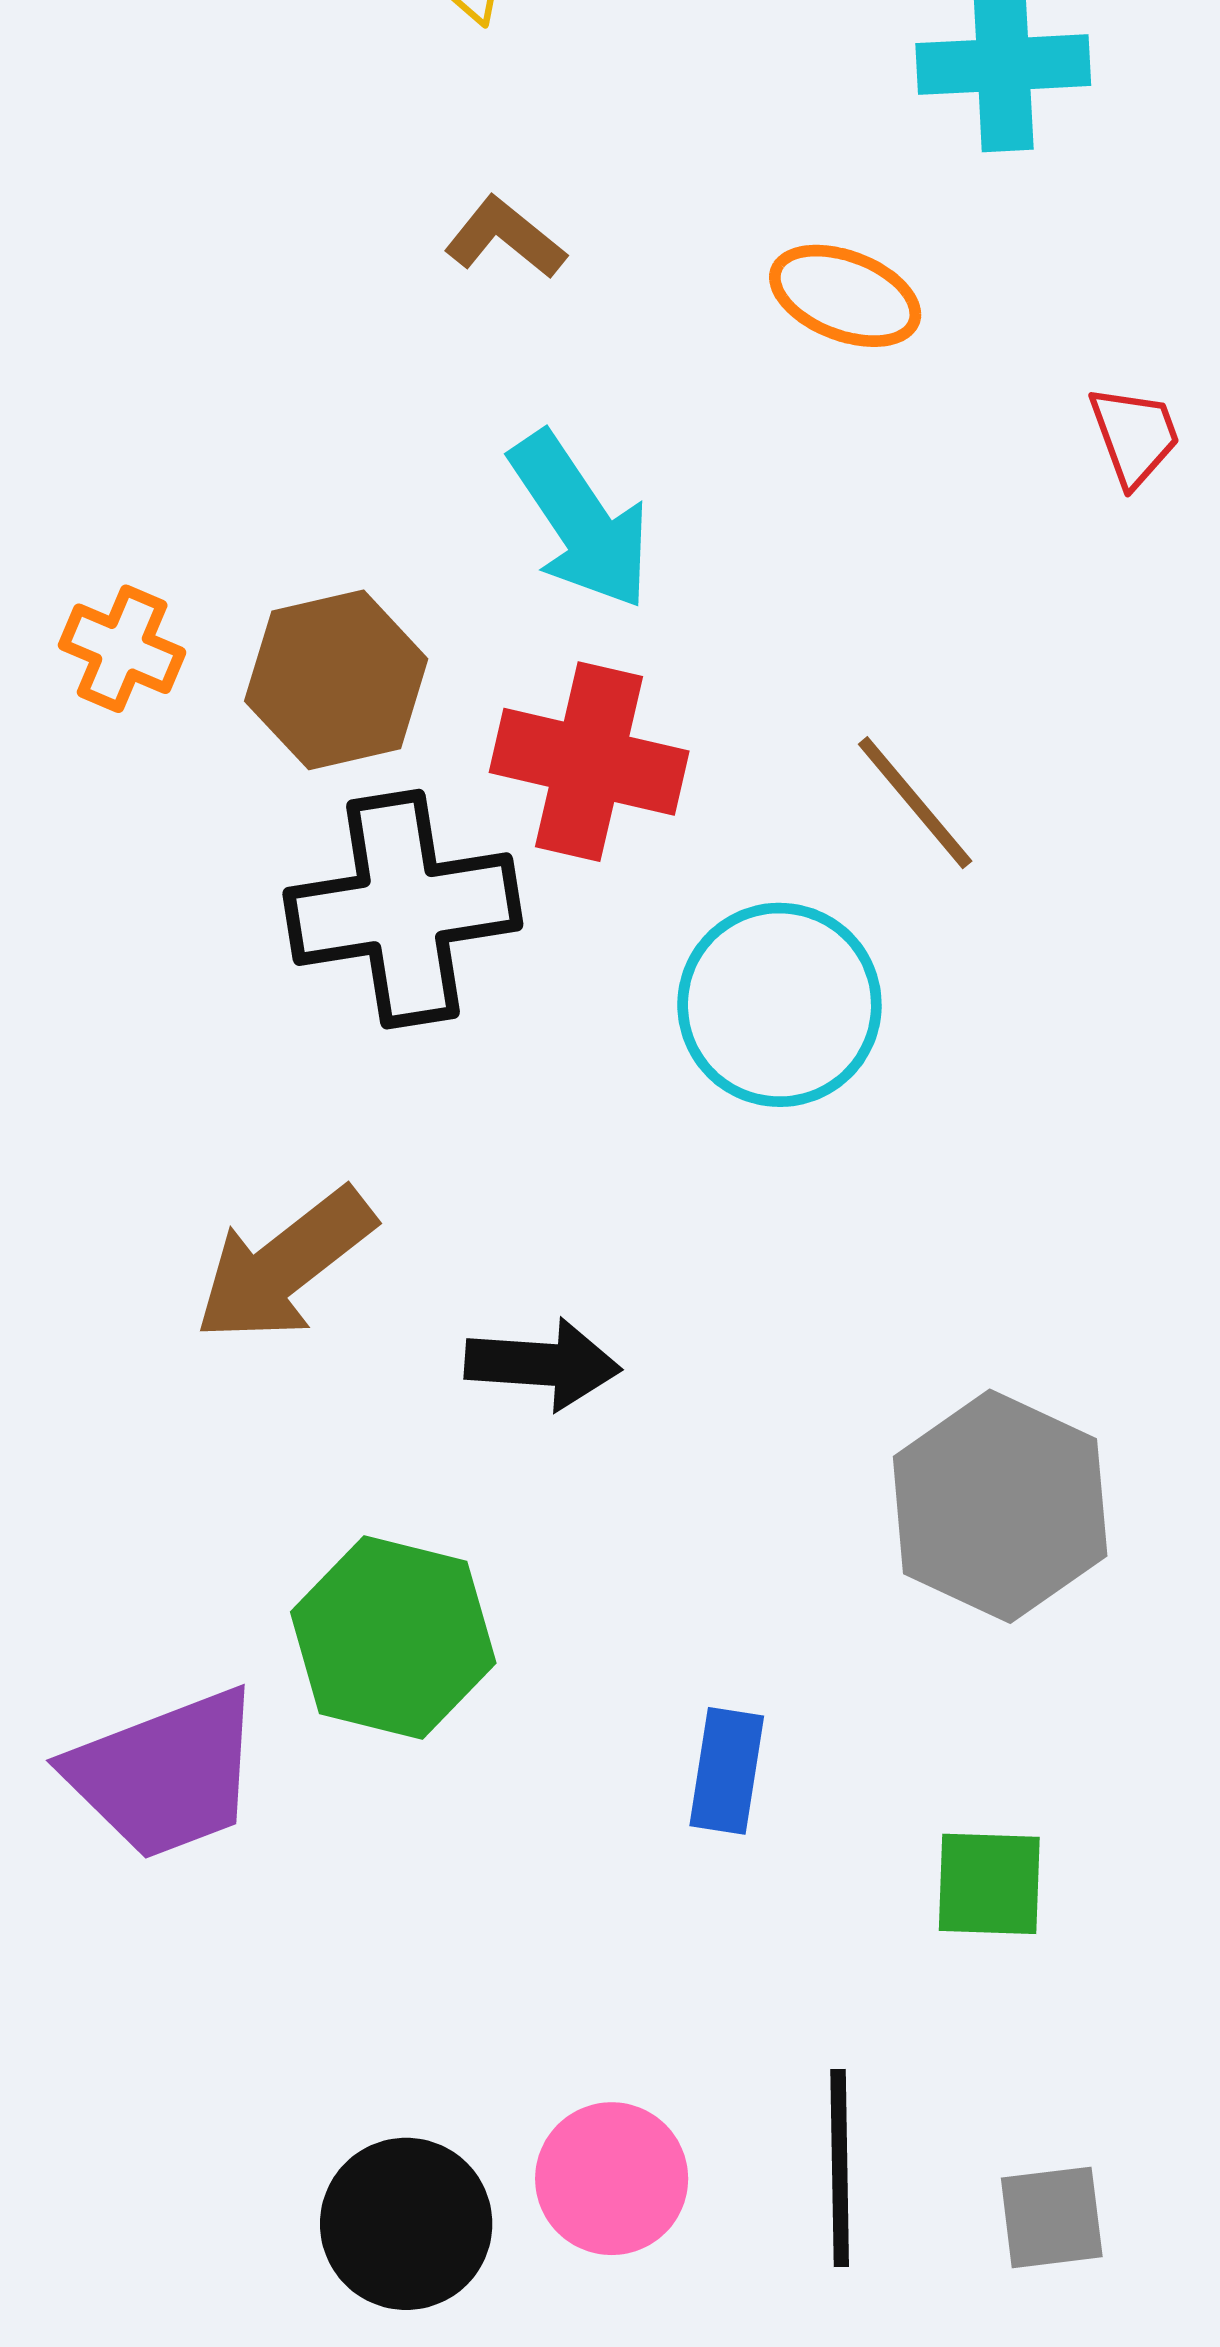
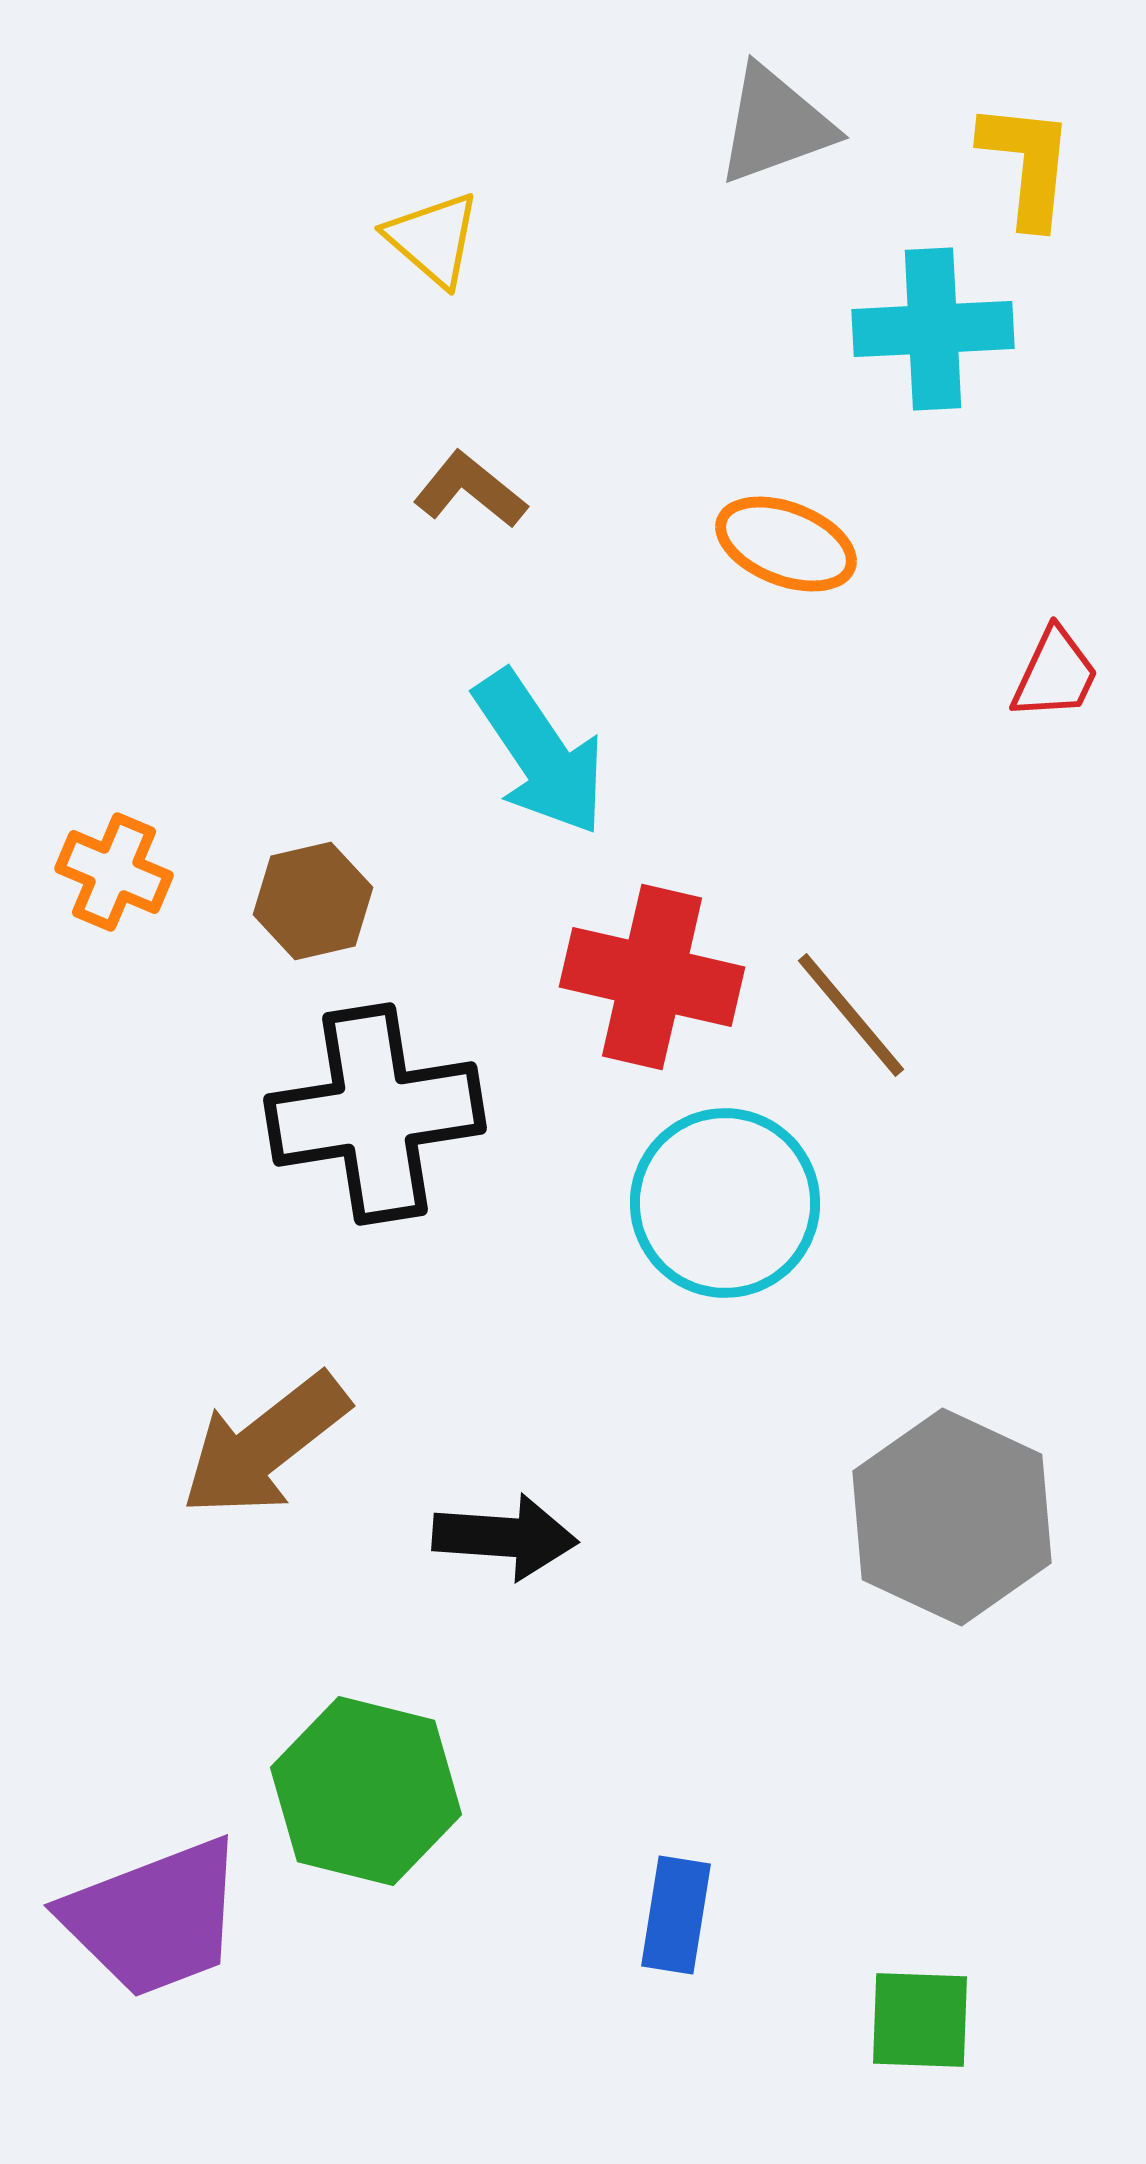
red trapezoid: (1135, 436) -> (1055, 674), turned 45
brown hexagon: (336, 680) -> (313, 901), size x0.7
red cross: (589, 762) -> (652, 977), moved
gray hexagon: (1000, 1506) -> (952, 1517), moved

